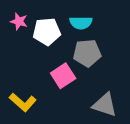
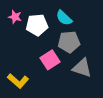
cyan semicircle: (81, 23) -> (64, 18), turned 42
gray triangle: (105, 105) -> (82, 68), moved

